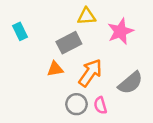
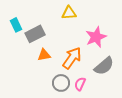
pink star: (120, 31) -> (96, 37), moved
gray rectangle: (69, 43) -> (35, 34), moved
pink semicircle: (100, 105) -> (80, 84), turned 40

